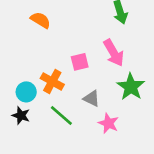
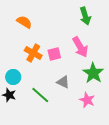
orange cross: (52, 81) -> (33, 53), moved
pink star: (108, 123) -> (87, 100), moved

